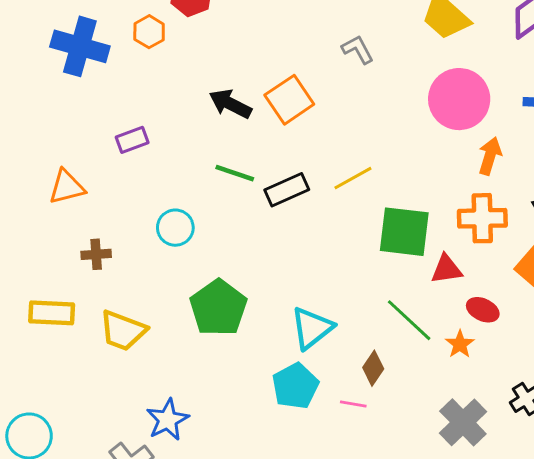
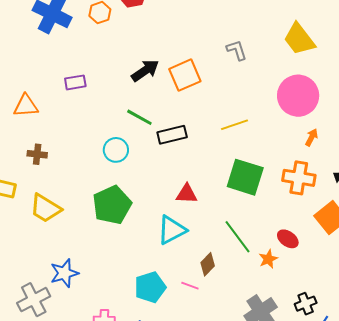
black arrow: (230, 104) -> (145, 71), turned 108
orange arrow: (490, 156) -> (312, 137), size x0.7
yellow line: (353, 178) -> (235, 125), moved
cyan circle: (175, 228) -> (116, 150), moved
red triangle: (446, 269) -> (187, 194), moved
cyan pentagon: (295, 386) -> (150, 287), moved

